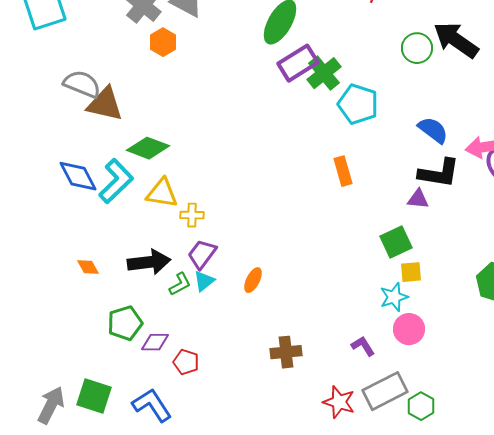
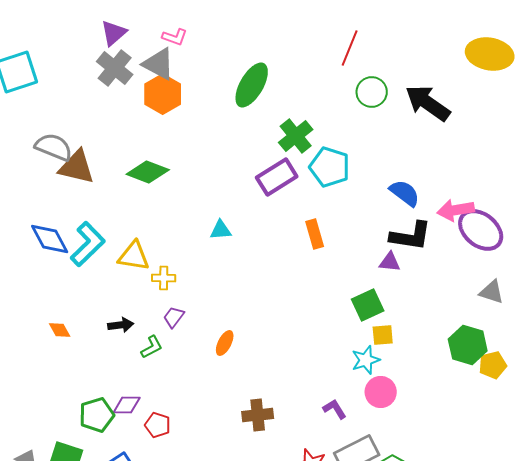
orange hexagon: (163, 42) -> (163, 94), moved, size x1.4
green circle: (417, 48) -> (372, 92), moved
purple rectangle: (298, 63) -> (277, 177), moved
green diamond: (148, 148) -> (148, 172), moved
purple trapezoid: (202, 254) -> (174, 317), size x0.7
black arrow: (149, 262) -> (121, 325), size x0.6
cyan triangle: (204, 281) -> (221, 230), moved, turned 35
green pentagon: (125, 323) -> (97, 415), moved

